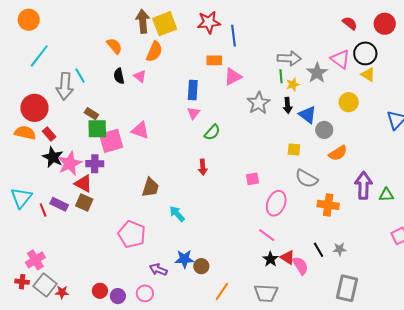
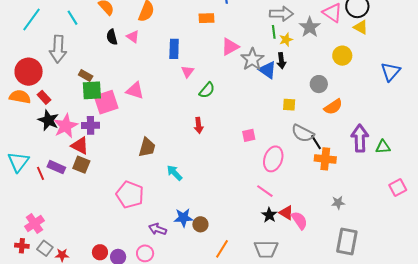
cyan line: (80, 75) -> (72, 18), moved
pink triangle: (233, 77) -> (230, 47), moved
blue rectangle: (193, 90) -> (174, 49), moved
blue triangle: (307, 115) -> (268, 70), moved
black line: (319, 250) -> (316, 142), moved
gray square: (45, 285) -> (45, 248), size x0.7

